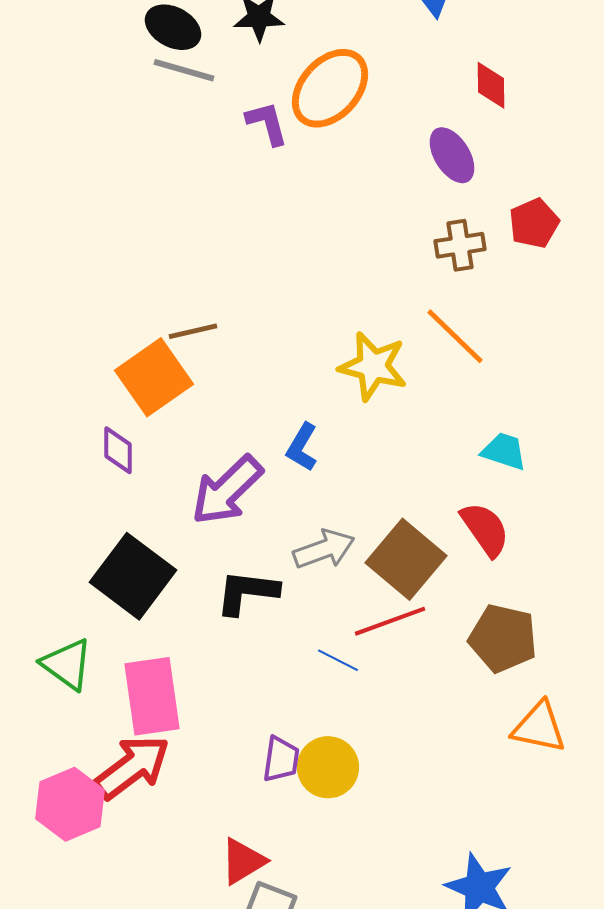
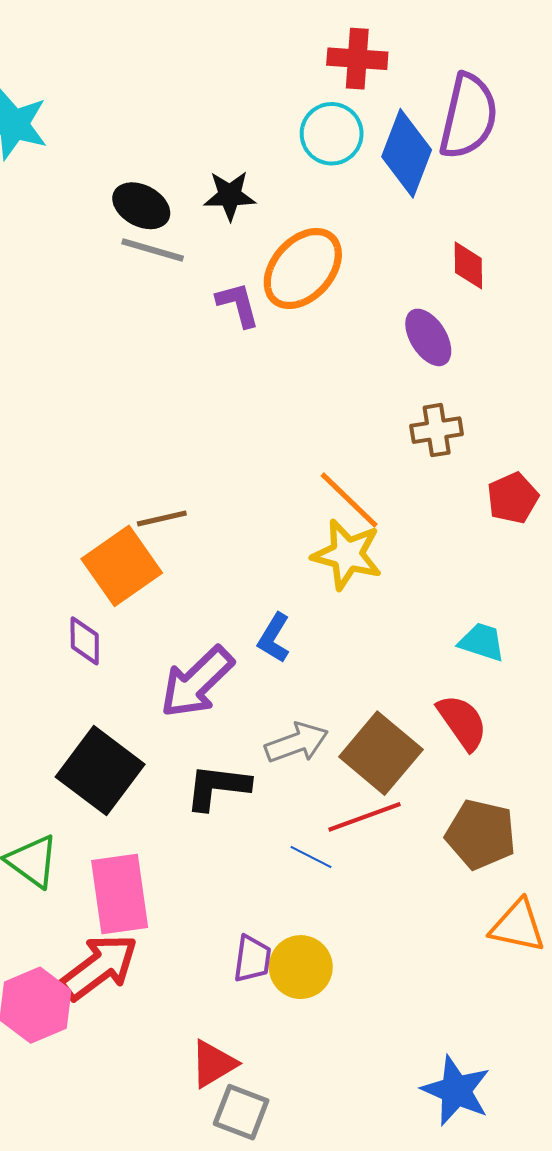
red pentagon: (534, 223) -> (513, 498), moved
orange line: (455, 336) -> (349, 500), moved

